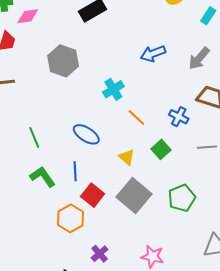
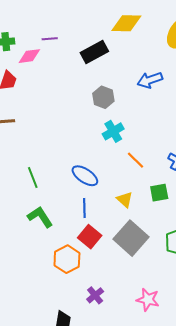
blue arrow: (153, 54) -> (150, 80), moved
gray hexagon: (63, 61) -> (103, 97), moved, size x0.7
green square: (161, 149) -> (159, 193), turned 30
blue line: (75, 171) -> (84, 208), moved

